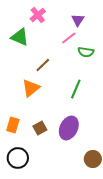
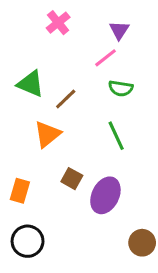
green triangle: (20, 37) -> (31, 84), moved
green semicircle: (86, 52) -> (121, 88), moved
green line: (76, 89) -> (116, 136), turned -48
brown square: (40, 128) -> (72, 179), moved, turned -32

